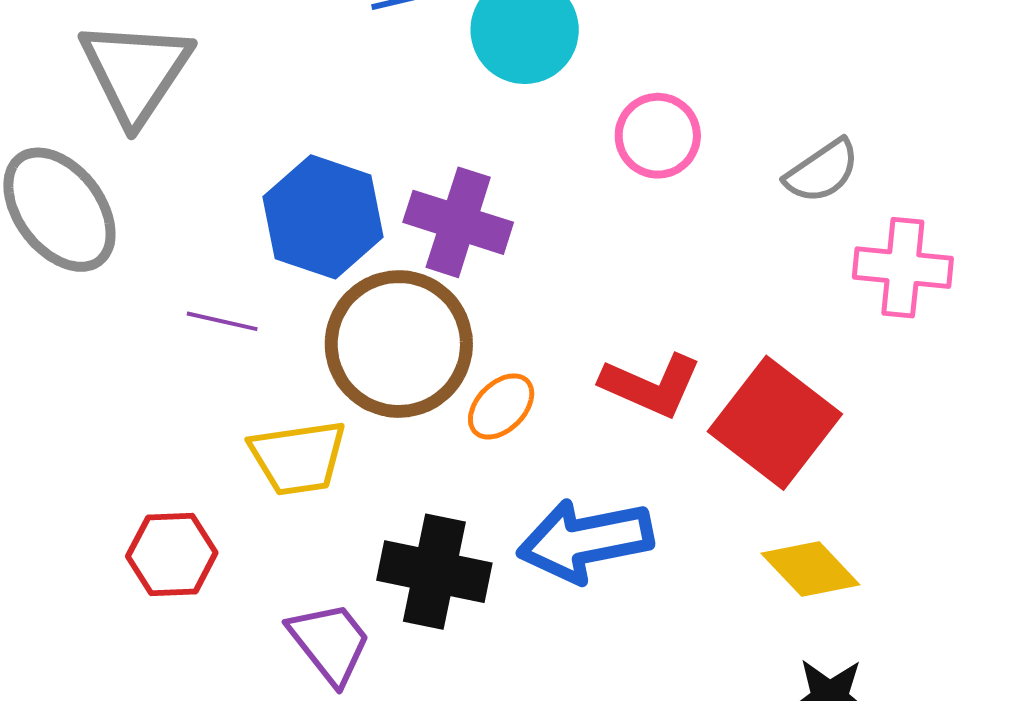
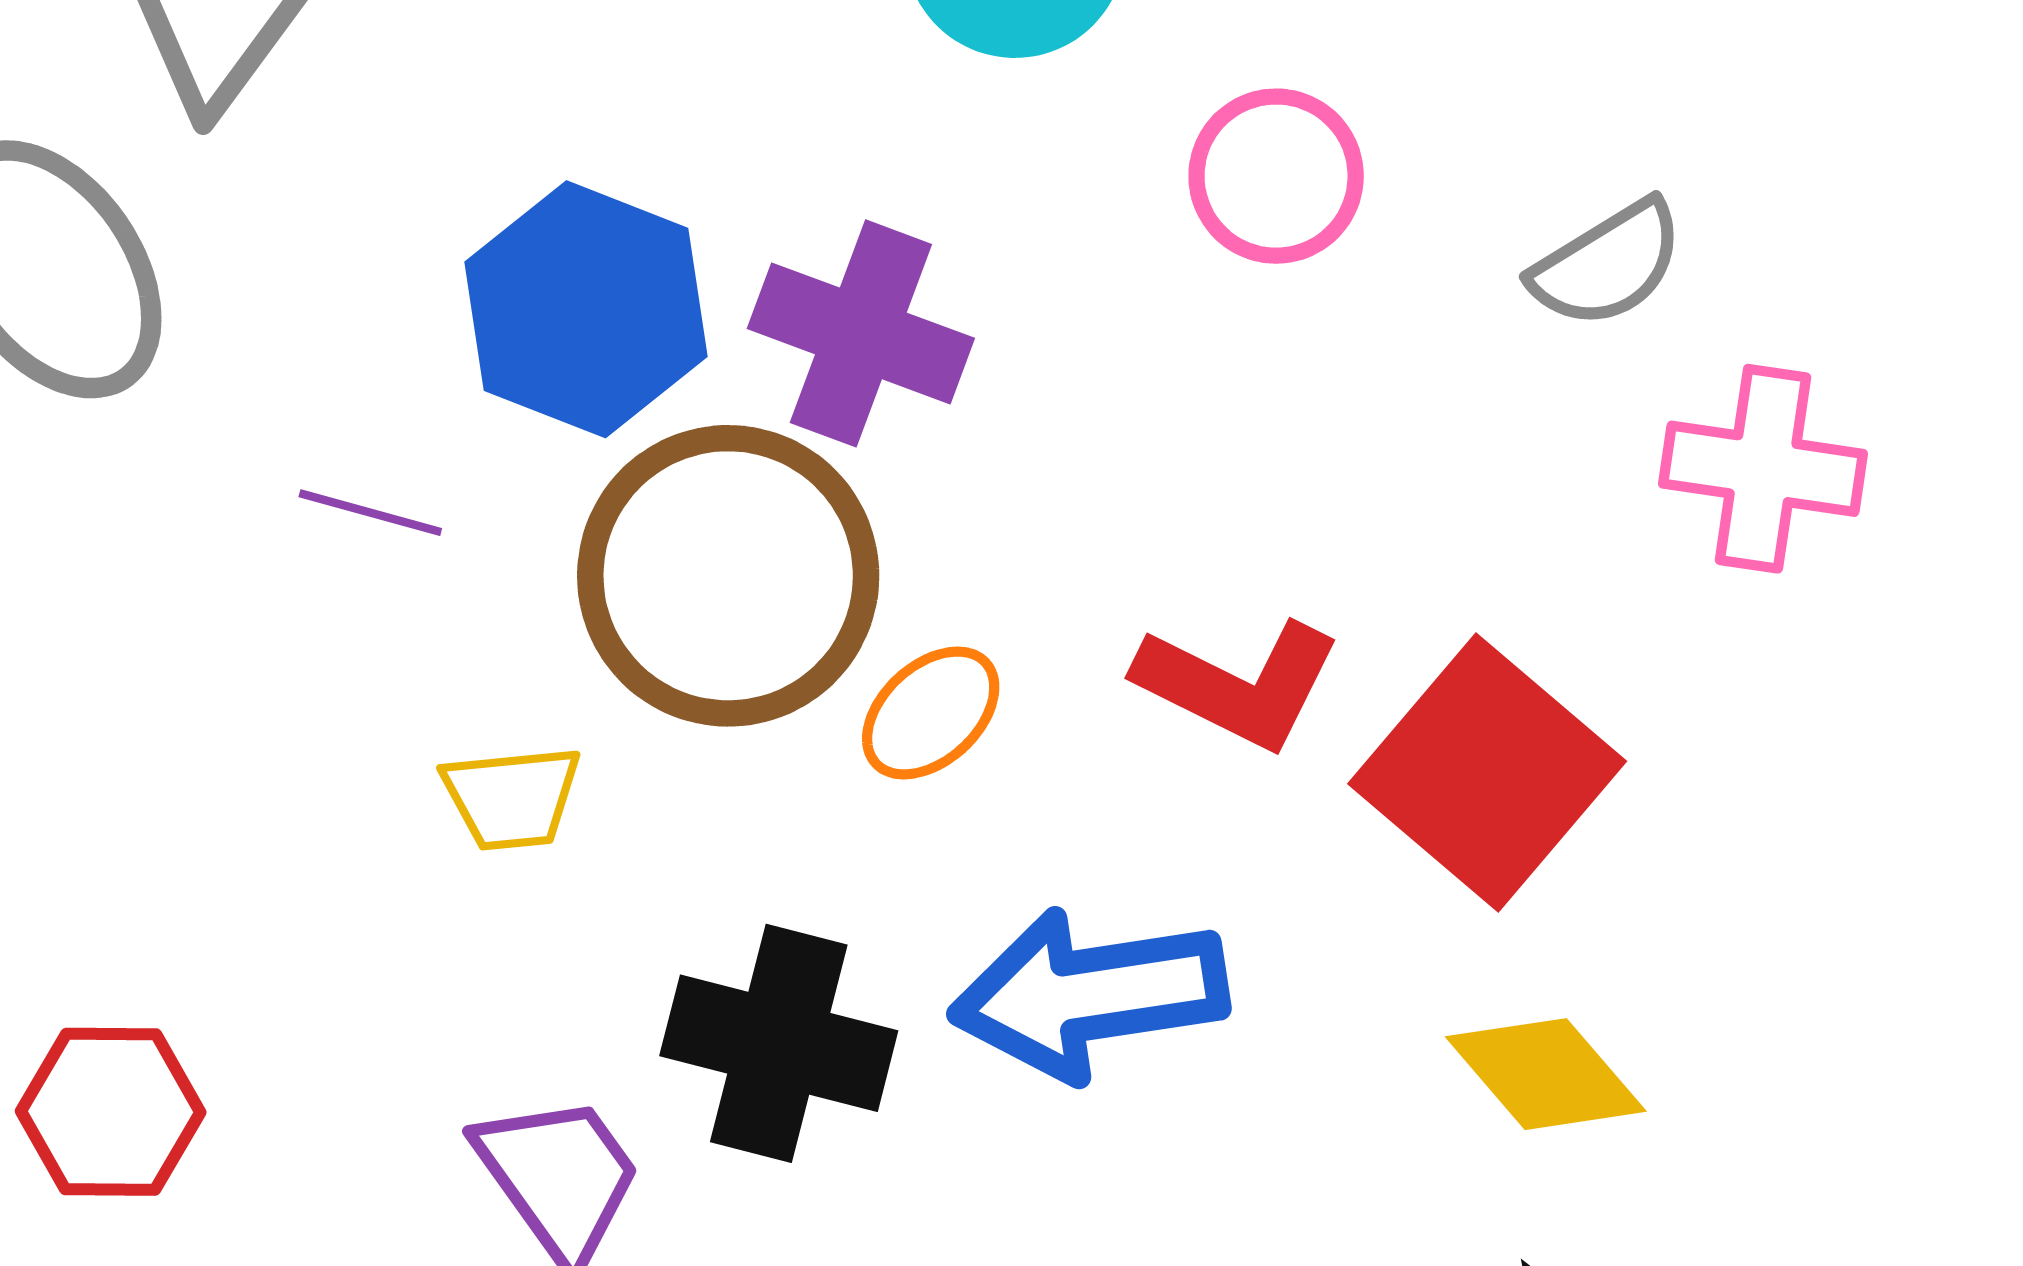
yellow trapezoid: (298, 458) -> (512, 798), size x0.7
red hexagon: (172, 554) -> (111, 1112), moved

